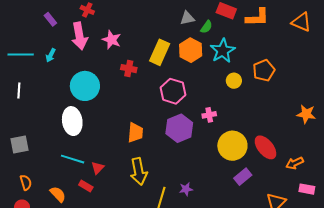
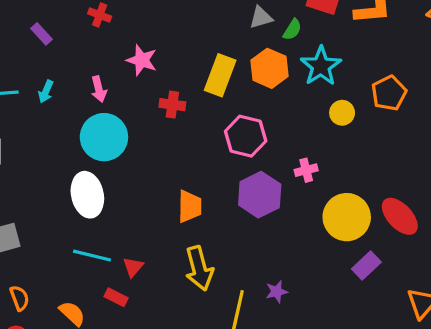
pink arrow: (80, 36) -> (99, 89), moved, size x0.6

